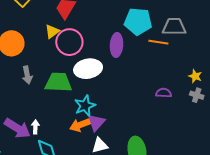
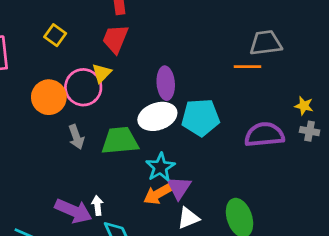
cyan pentagon: (138, 21) -> (201, 118), moved
pink circle: (69, 42) -> (83, 87), moved
purple ellipse: (117, 45) -> (166, 83), moved
purple semicircle: (164, 93) -> (264, 135), size x1.8

